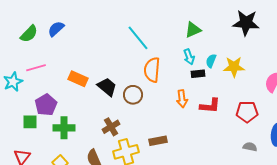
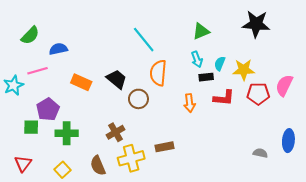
blue semicircle: (56, 29) -> (58, 49), moved, turned 30
black trapezoid: (107, 87) -> (117, 79), moved
red L-shape: (210, 106) -> (224, 98), moved
red pentagon: (247, 112) -> (258, 94), moved

